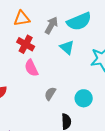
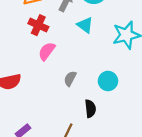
pink semicircle: (31, 68) -> (47, 51), turned 66

